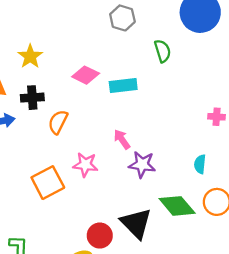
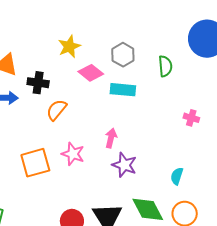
gray hexagon: (122, 18) -> (123, 55), moved
yellow star: (30, 56) -> (69, 46), moved
pink cross: (217, 117) -> (191, 118), moved
pink arrow: (122, 139) -> (111, 138), turned 36

